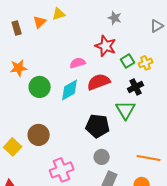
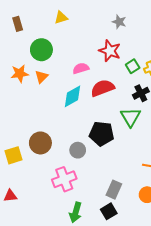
orange triangle: (40, 22) -> (41, 77), moved
brown rectangle: (17, 28) -> (18, 24), moved
green circle: (40, 87) -> (41, 50), moved
yellow square: (13, 147) -> (13, 155), turned 30
gray circle: (102, 157) -> (78, 150), moved

